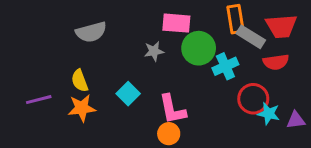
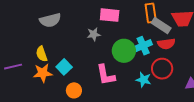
green circle: (199, 48) -> (124, 51), moved
red semicircle: (276, 62) -> (166, 44), moved
cyan square: (128, 94) -> (64, 67), moved
cyan star: (269, 114) -> (144, 80), moved
orange circle: (169, 134) -> (74, 90), moved

